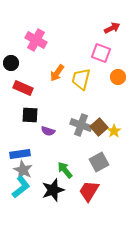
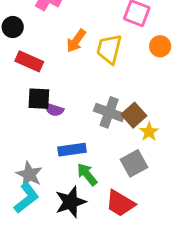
purple semicircle: (48, 131) -> (54, 110), moved
yellow star: (114, 131) -> (149, 132), moved
blue rectangle: (20, 154) -> (72, 150), moved
red trapezoid: (89, 191) -> (120, 203), turned -90

